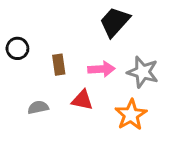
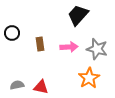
red triangle: (82, 100) -> (41, 87), moved
gray semicircle: (38, 107) -> (17, 85), moved

